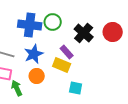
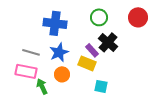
green circle: (53, 22) -> (99, 17), moved
red circle: (113, 32) -> (138, 17), moved
black cross: (84, 33) -> (108, 42), moved

